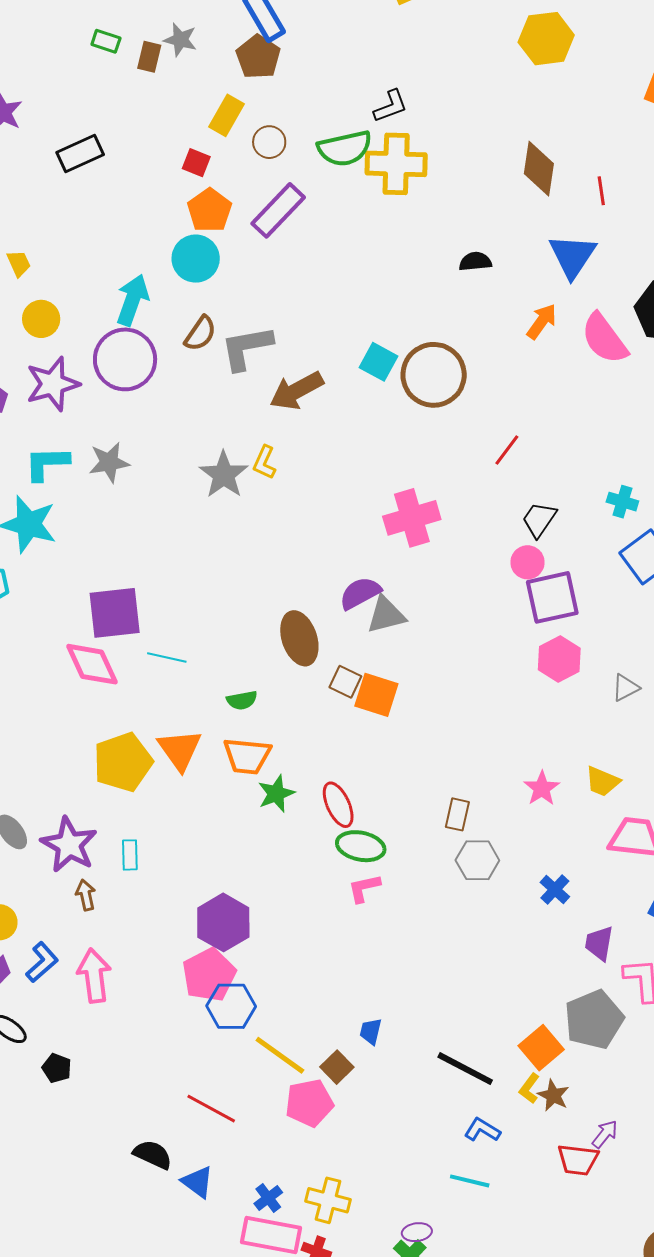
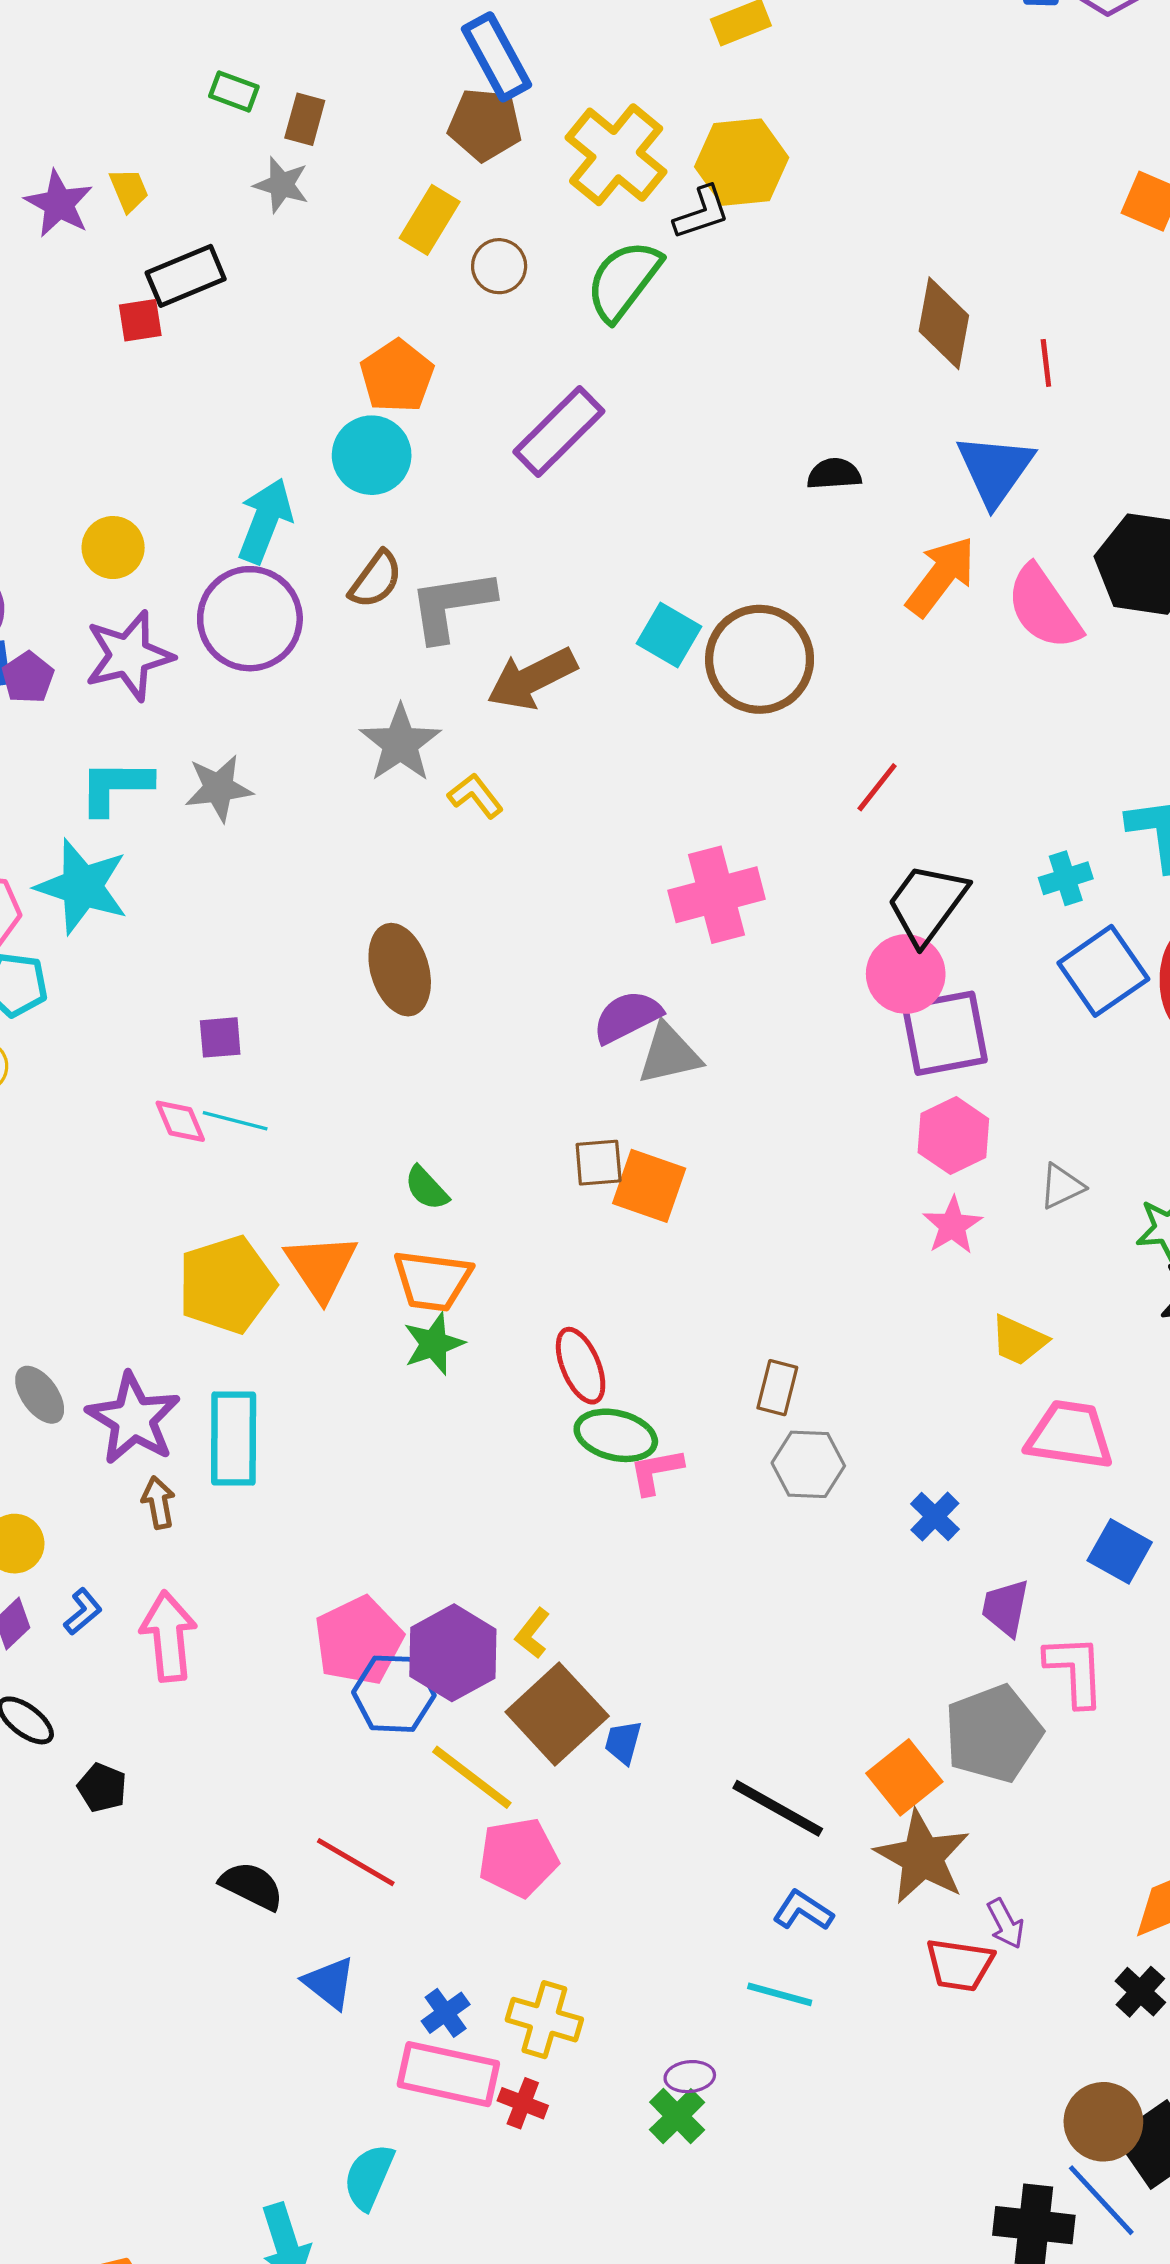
yellow hexagon: (546, 39) -> (742, 162), moved
gray star: (180, 40) -> (281, 185), moved
brown pentagon: (258, 57) -> (485, 125), turned -30
green semicircle: (345, 148) -> (624, 280), turned 138
red square: (196, 163) -> (140, 320), moved, turned -32
yellow cross: (396, 164) -> (616, 155), moved, turned 36
purple rectangle: (278, 210) -> (559, 432), moved
yellow trapezoid: (19, 263) -> (129, 190), moved
orange arrow: (542, 321) -> (941, 576), size x1.4
yellow L-shape: (264, 462) -> (475, 796), turned 116
gray star: (224, 475) -> (400, 743), moved
cyan cross: (622, 502) -> (1066, 878), turned -36
black trapezoid: (539, 519) -> (927, 904), size x1.4
pink circle: (528, 562) -> (906, 974), size x1.4
purple square: (115, 613) -> (220, 1037), size x0.5
brown ellipse: (299, 638) -> (400, 970), moved
cyan line: (167, 658) -> (235, 1121), moved
pink diamond: (92, 664) -> (180, 1121), size x0.6
brown square: (345, 682) -> (599, 1163), turned -32
green semicircle: (242, 700) -> (426, 1188), turned 56
pink star: (542, 788) -> (952, 1225), moved
green star: (276, 794) -> (434, 1344), moved
cyan rectangle: (130, 855) -> (234, 1439), size x1.8
pink L-shape: (364, 888) -> (656, 1471), moved
purple hexagon: (223, 922) -> (453, 1653), moved
blue L-shape: (42, 962) -> (83, 1612), size x0.7
brown square: (337, 1067) -> (557, 1714), moved, size x1.8
yellow L-shape: (529, 1088) -> (532, 1633), moved
brown star: (553, 1095) -> (922, 1857), size x1.8
purple arrow: (605, 1134) -> (1005, 1924), turned 112
black semicircle: (153, 1155) -> (252, 1886), moved

